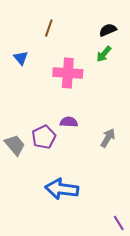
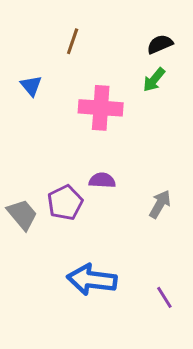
purple line: (119, 223) -> (164, 297), moved

